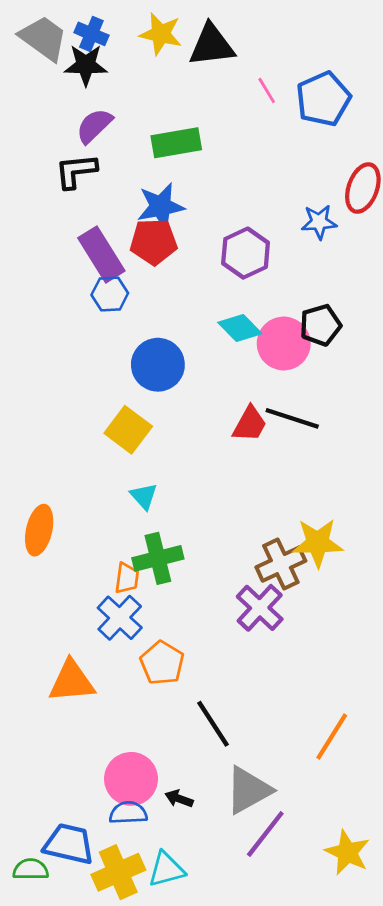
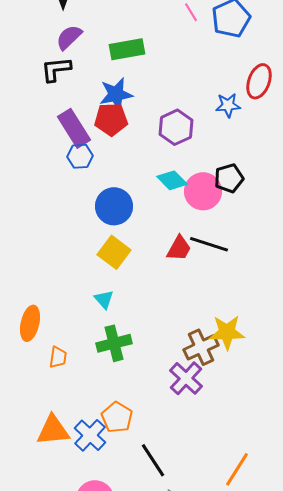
yellow square: (128, 430) -> (114, 252), moved
orange trapezoid: (127, 578) -> (58, 357), moved
blue cross: (120, 618) -> (90, 435), moved

